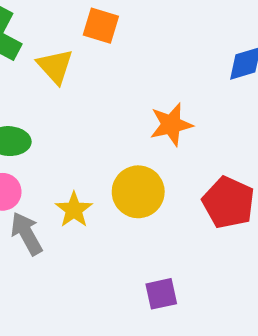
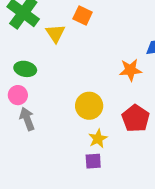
orange star: (171, 124) -> (130, 70), moved
yellow star: (74, 210) -> (98, 139), moved

